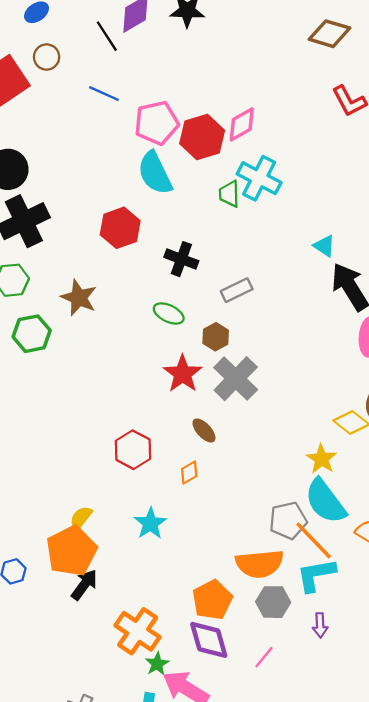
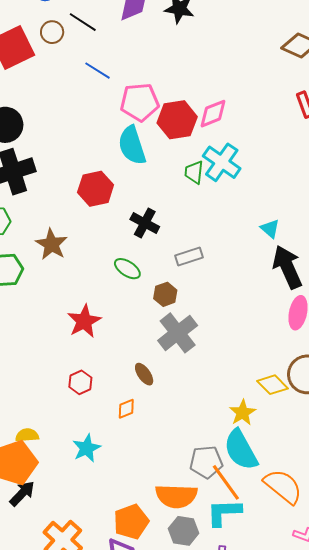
black line: (107, 36) -> (83, 22), moved, turned -32
red star: (183, 374) -> (84, 321), moved
red hexagon: (133, 450) -> (80, 382), size x0.7
yellow semicircle: (81, 518) -> (27, 435), turned 40

